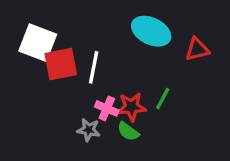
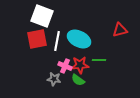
cyan ellipse: (151, 31) -> (79, 39), moved
white square: (38, 43) -> (42, 16), moved
green line: (163, 99) -> (99, 60), turned 64

